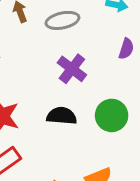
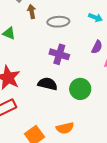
purple cross: (72, 69) -> (59, 54), turned -30

